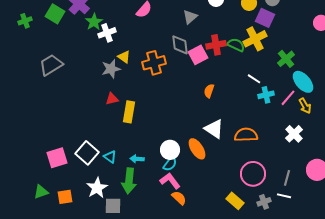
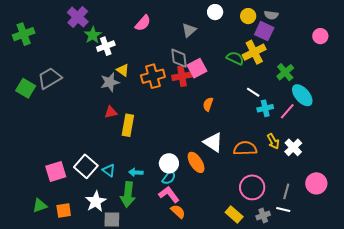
green square: (55, 14) -> (26, 88), moved
green cross: (25, 21) -> (24, 34), size x1.5
red cross: (216, 45) -> (182, 76), moved
yellow arrow: (305, 106) -> (273, 141), moved

